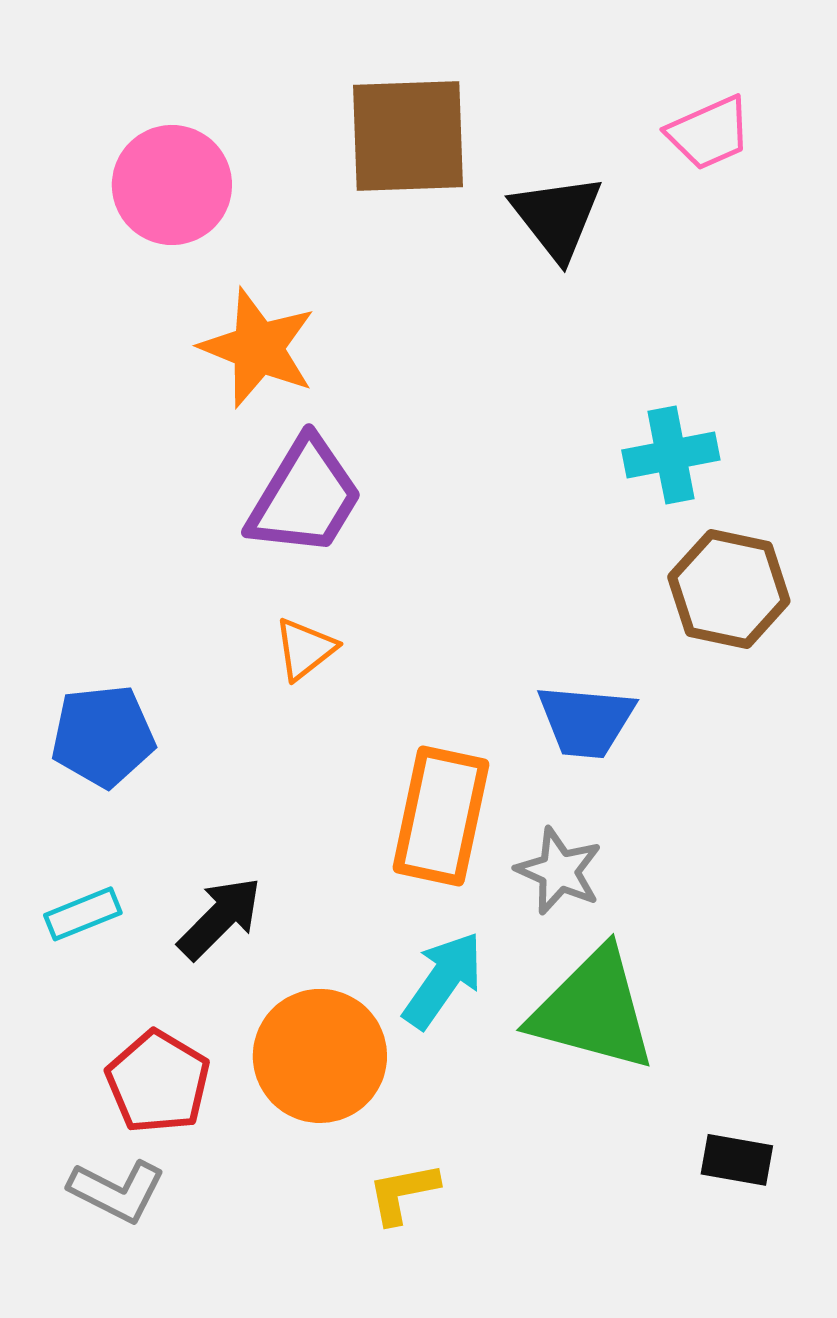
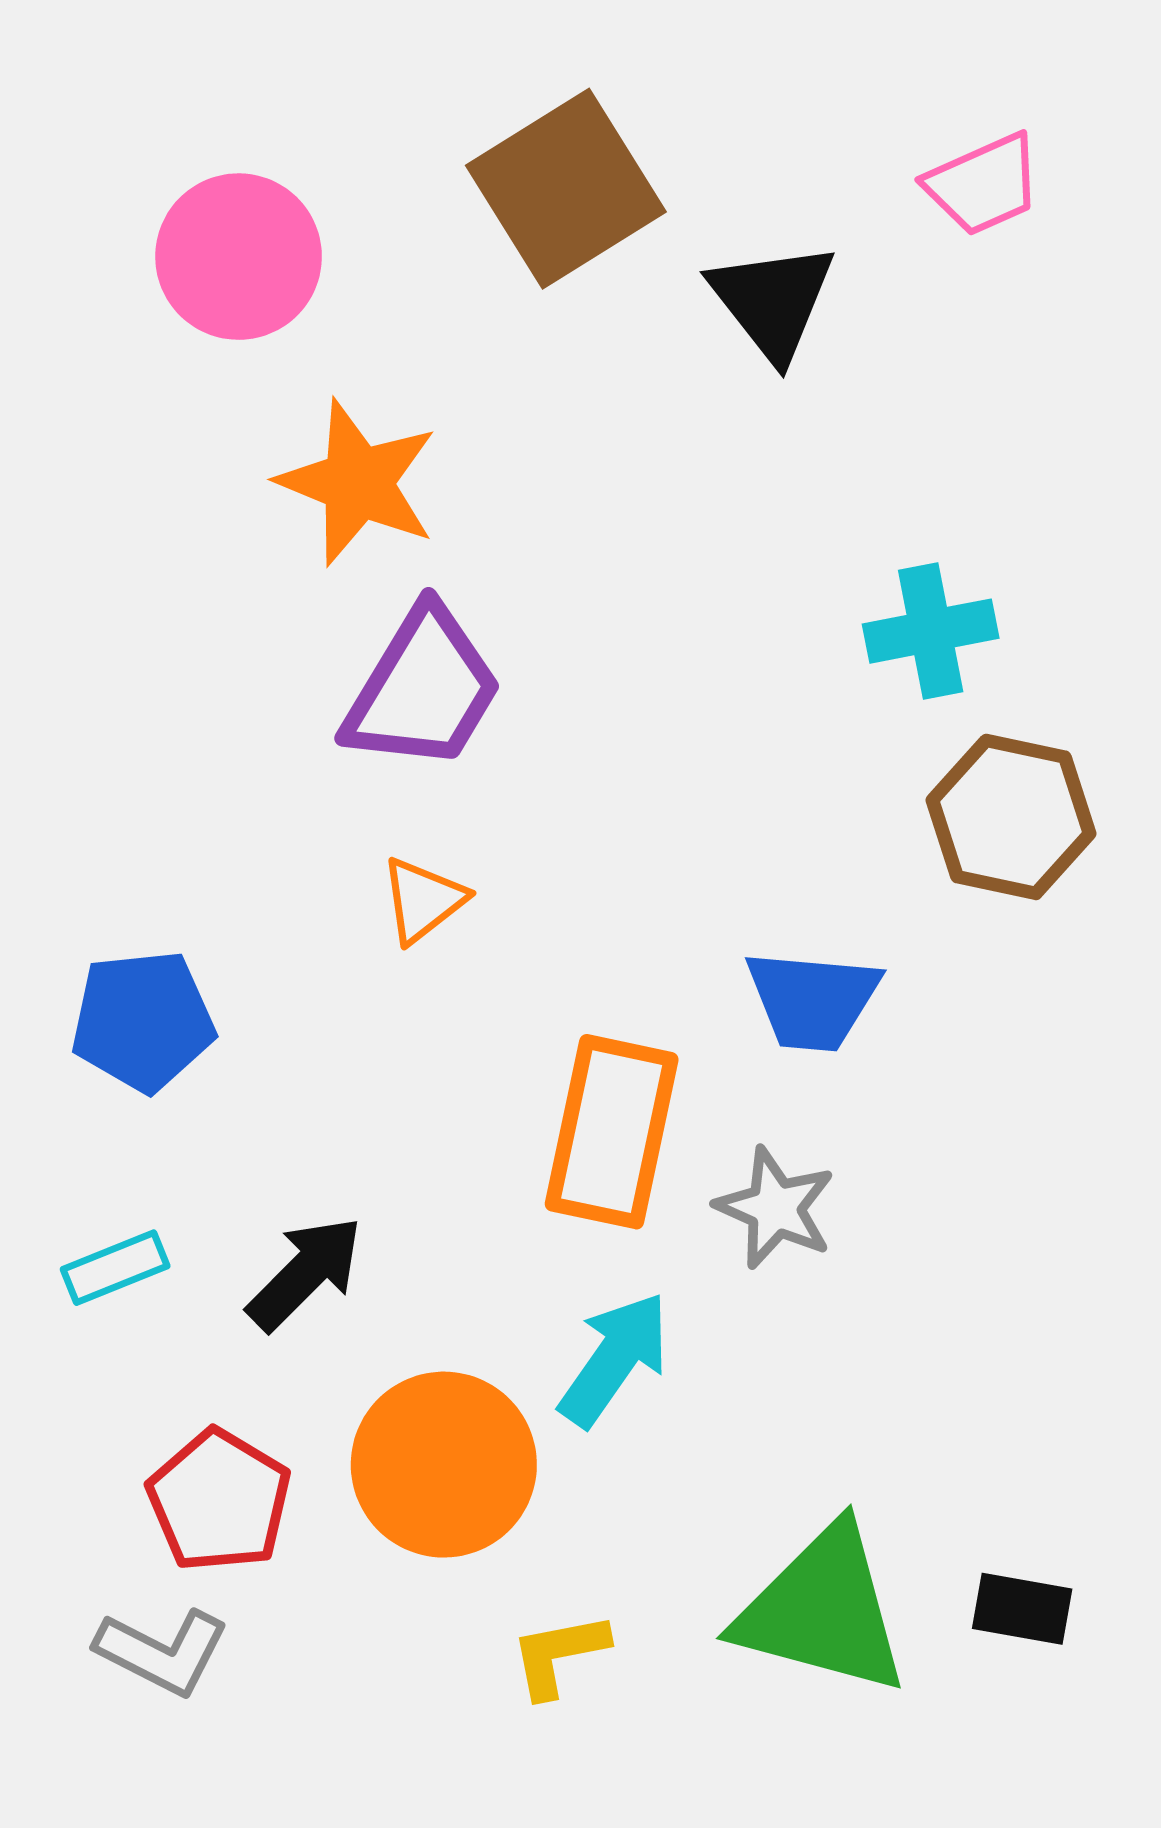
brown square: (408, 136) -> (566, 189), turned -30
green triangle: (593, 1010) -> (822, 1610), moved

